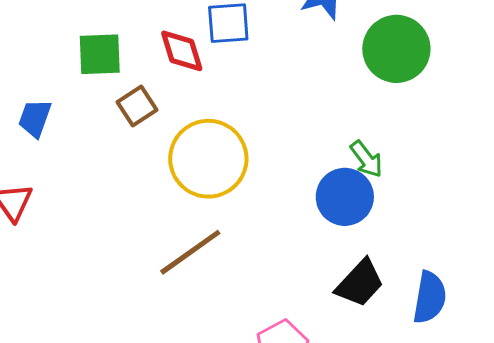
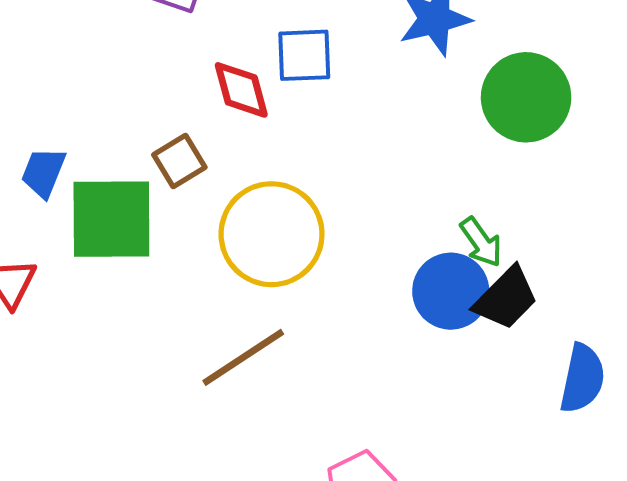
green square: (100, 54) -> (111, 219), moved, size x1.5
black trapezoid: (360, 283) -> (506, 298), moved
blue semicircle: (430, 297) -> (582, 378), moved

